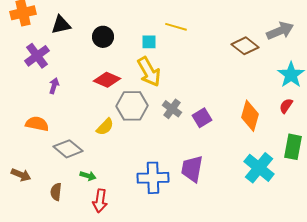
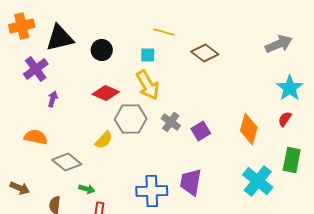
black triangle: (61, 25) -> (60, 38), size x1.4
yellow line: (176, 27) -> (164, 32), moved
brown diamond: (245, 46) -> (205, 53), moved

